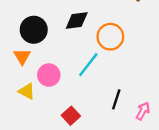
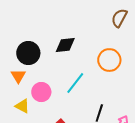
orange circle: (110, 37) -> (109, 60), moved

